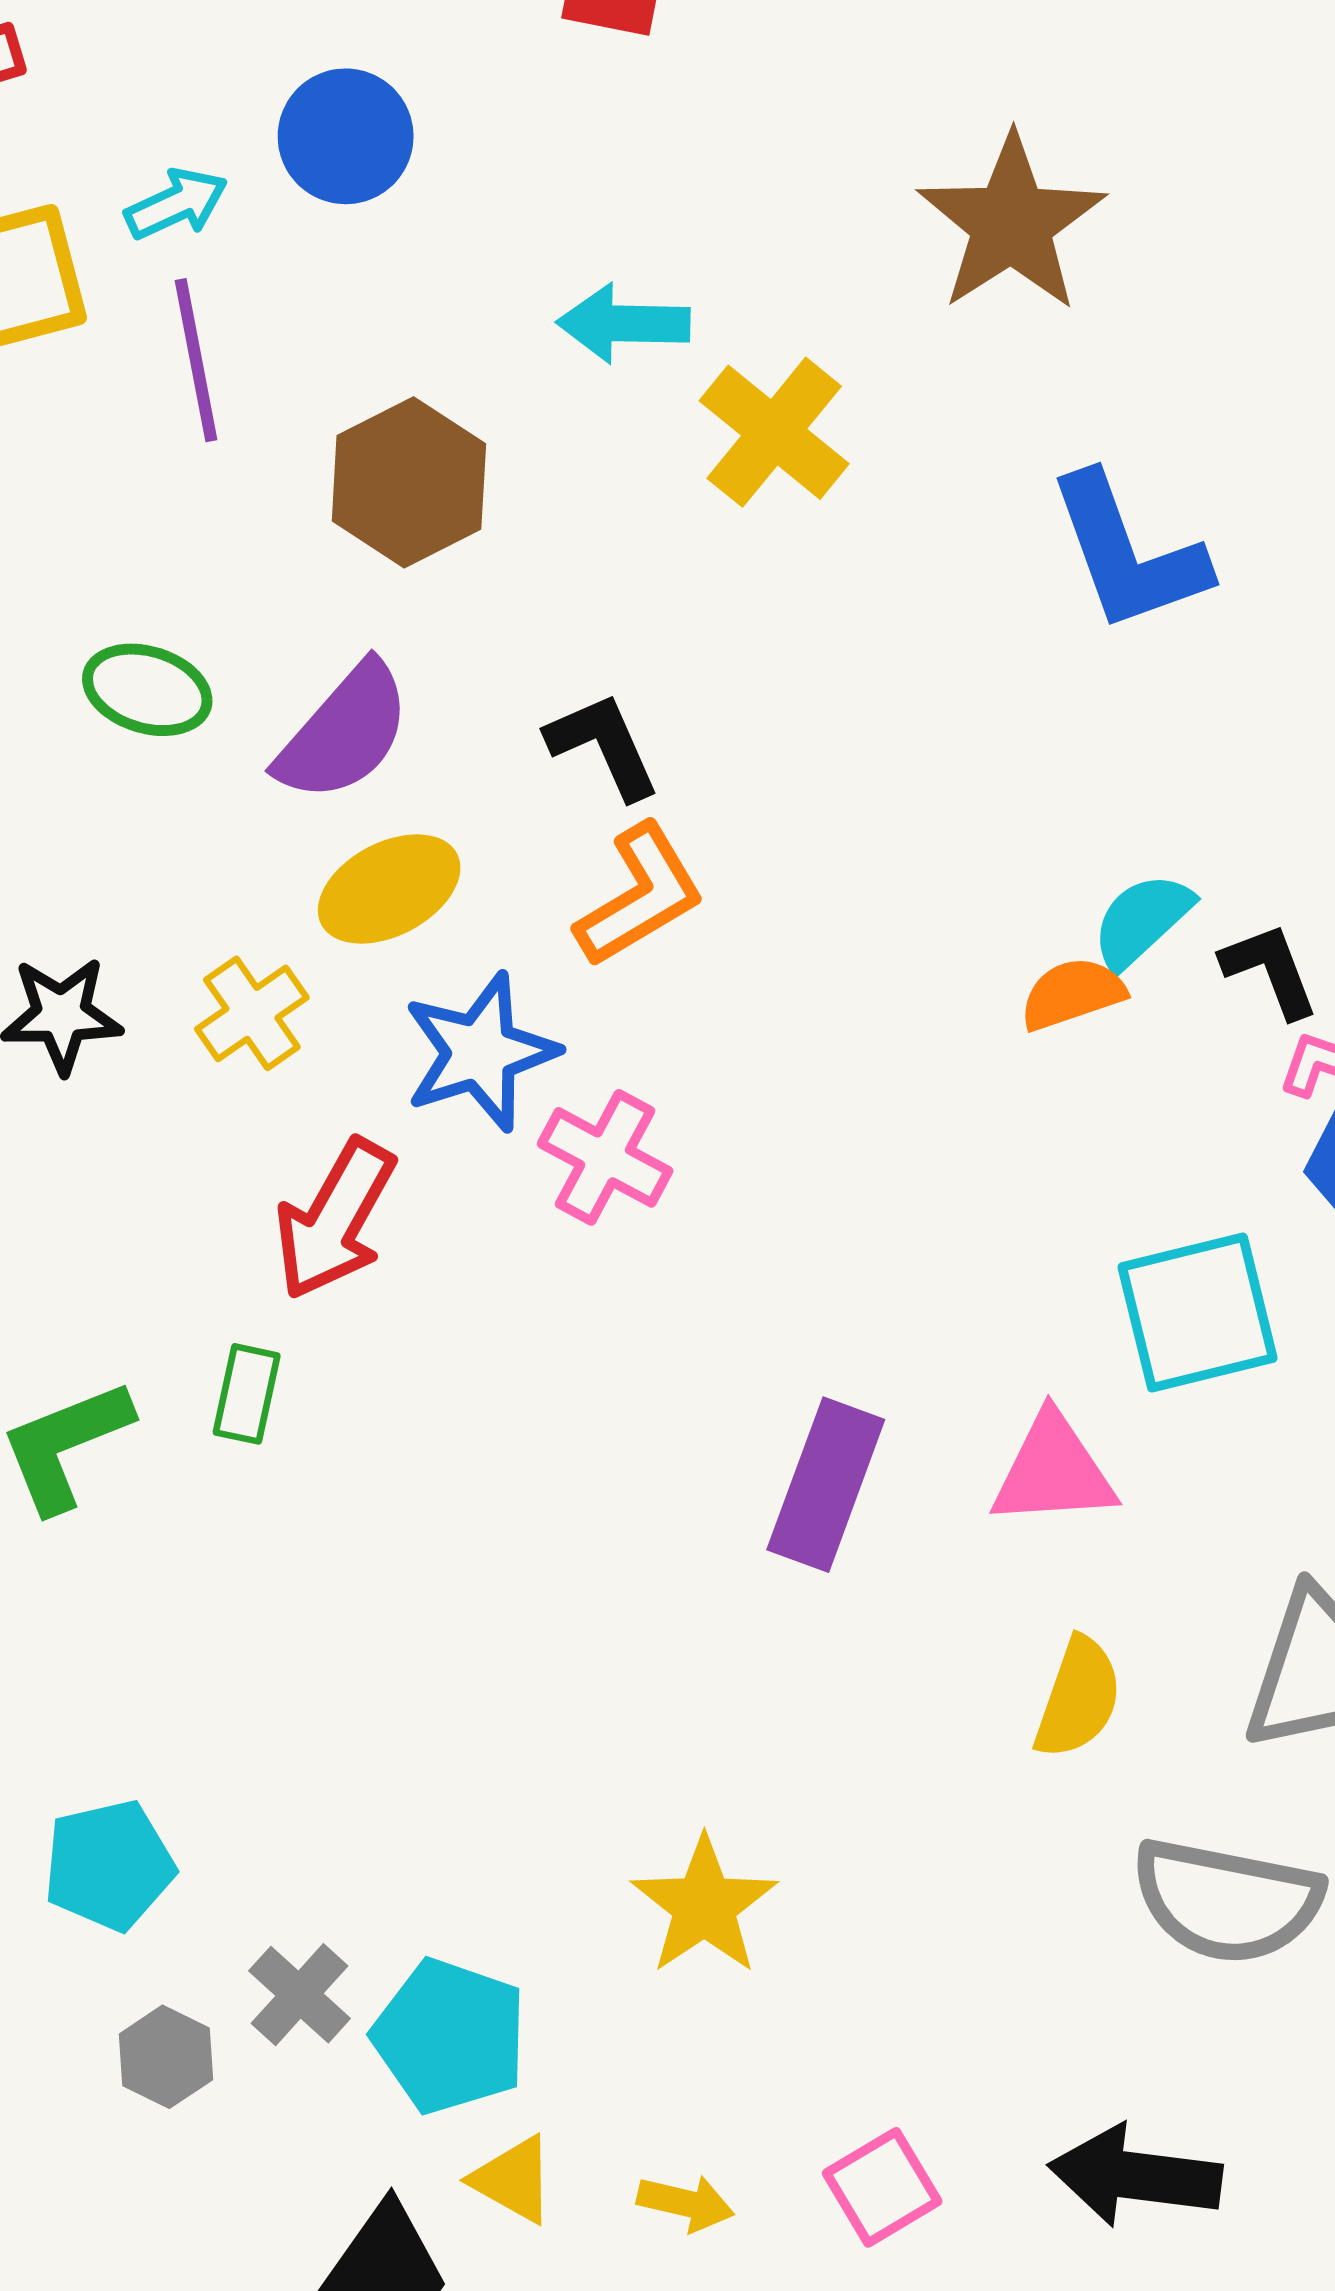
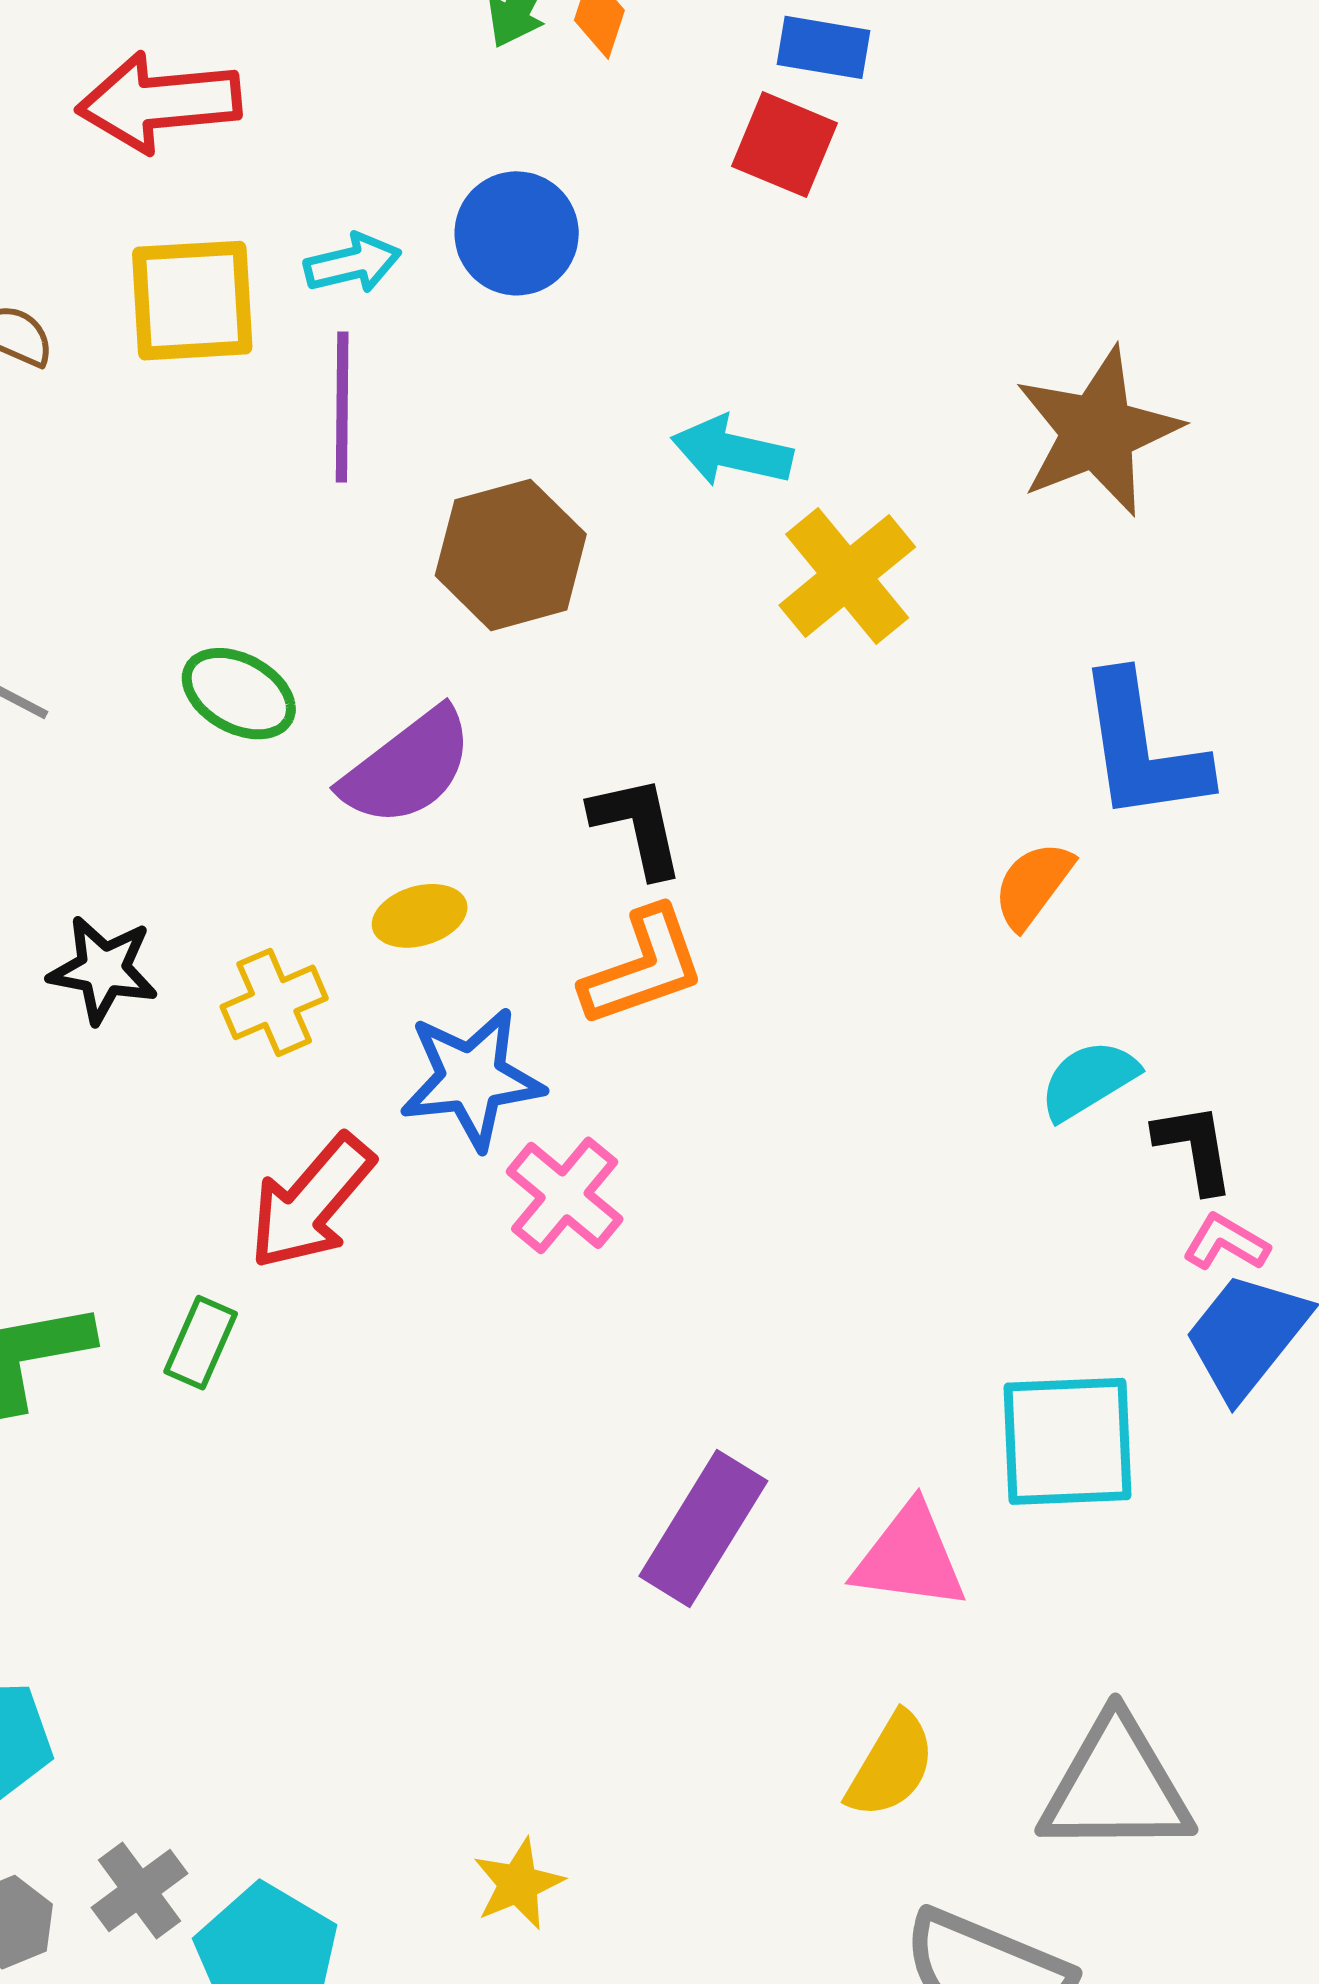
yellow ellipse: (389, 889) -> (420, 916), size x0.7
orange semicircle: (1072, 994) -> (1033, 885), moved, turned -46
yellow star: (704, 1906) -> (518, 1884), size x0.7

